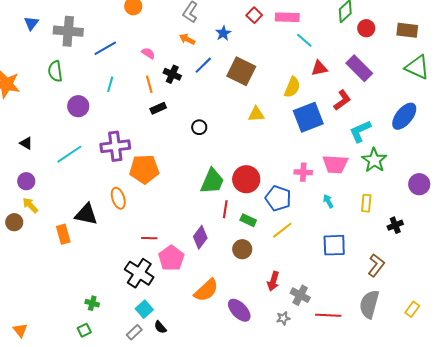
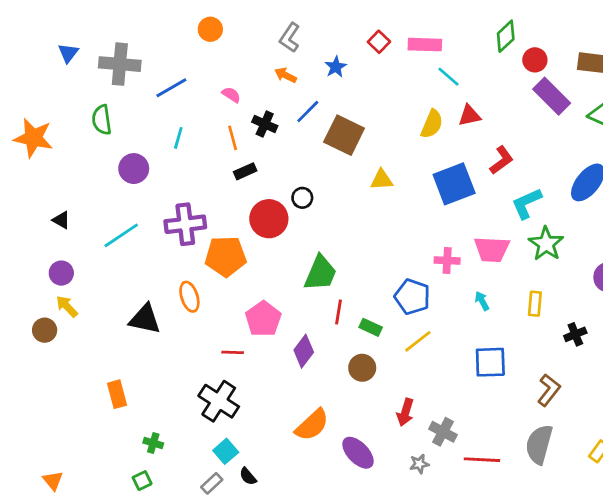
purple rectangle: (359, 68) -> (552, 96), moved
brown square: (241, 71) -> (344, 135), moved
yellow semicircle: (292, 87) -> (432, 124), moved
red circle: (246, 179) -> (269, 219), moved
orange rectangle: (63, 234) -> (117, 394), moved
pink pentagon: (171, 258) -> (263, 319), moved

